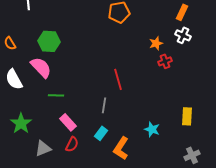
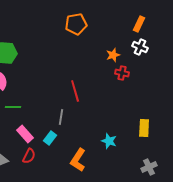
red cross: (165, 61) -> (122, 73), turned 32
cyan rectangle: (101, 133) -> (50, 138), moved

